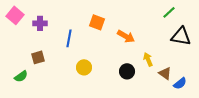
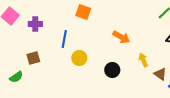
orange square: (97, 22) -> (83, 12), moved
yellow circle: (84, 67) -> (79, 58), moved
black circle: (127, 71) -> (112, 70), moved

